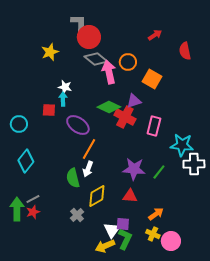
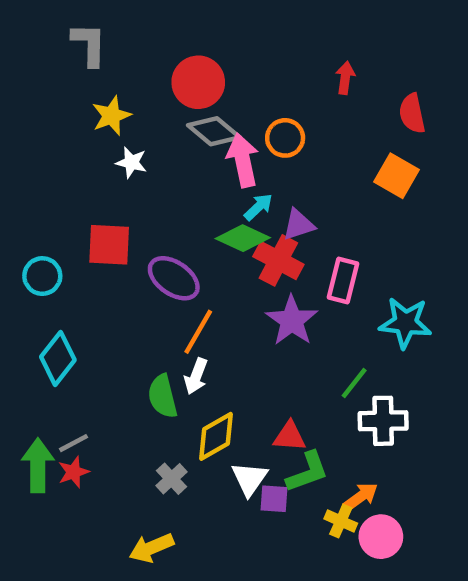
gray L-shape: (79, 24) -> (89, 44), moved
red arrow: (155, 35) -> (345, 78), turned -48
orange square: (152, 79) -> (396, 176), moved
white star: (65, 87) -> (131, 162), moved
cyan arrow: (63, 99) -> (258, 207), moved, turned 48
red square: (49, 110) -> (109, 245), size x1.5
white cross: (194, 164) -> (383, 421), moved
purple star: (134, 169) -> (292, 321), moved, turned 30
orange arrow: (156, 214) -> (361, 497), moved
white triangle: (112, 230) -> (249, 479), moved
green L-shape: (125, 239) -> (307, 472), moved, turned 45
yellow arrow: (105, 246) -> (151, 548), moved

